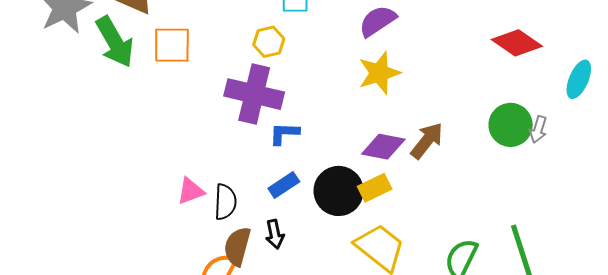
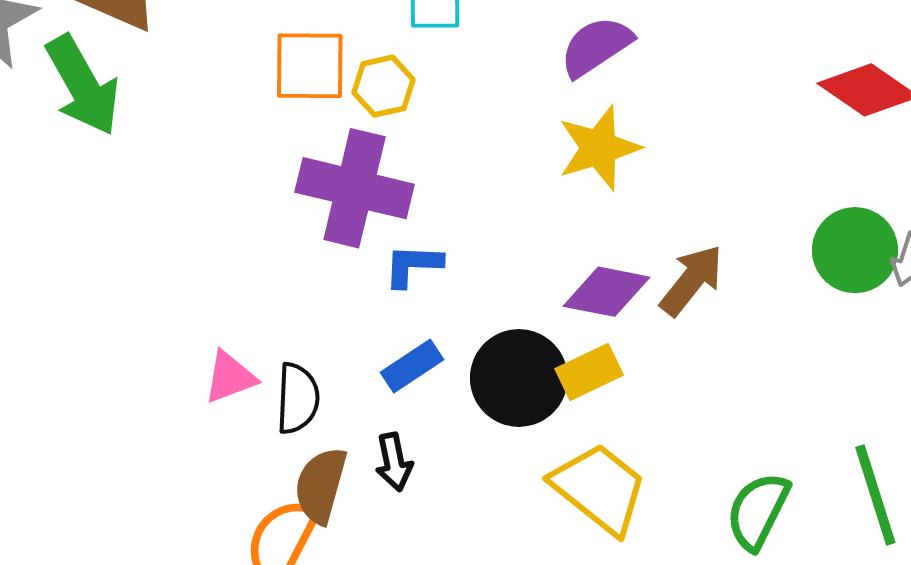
orange square: (172, 45) -> (310, 66), moved

